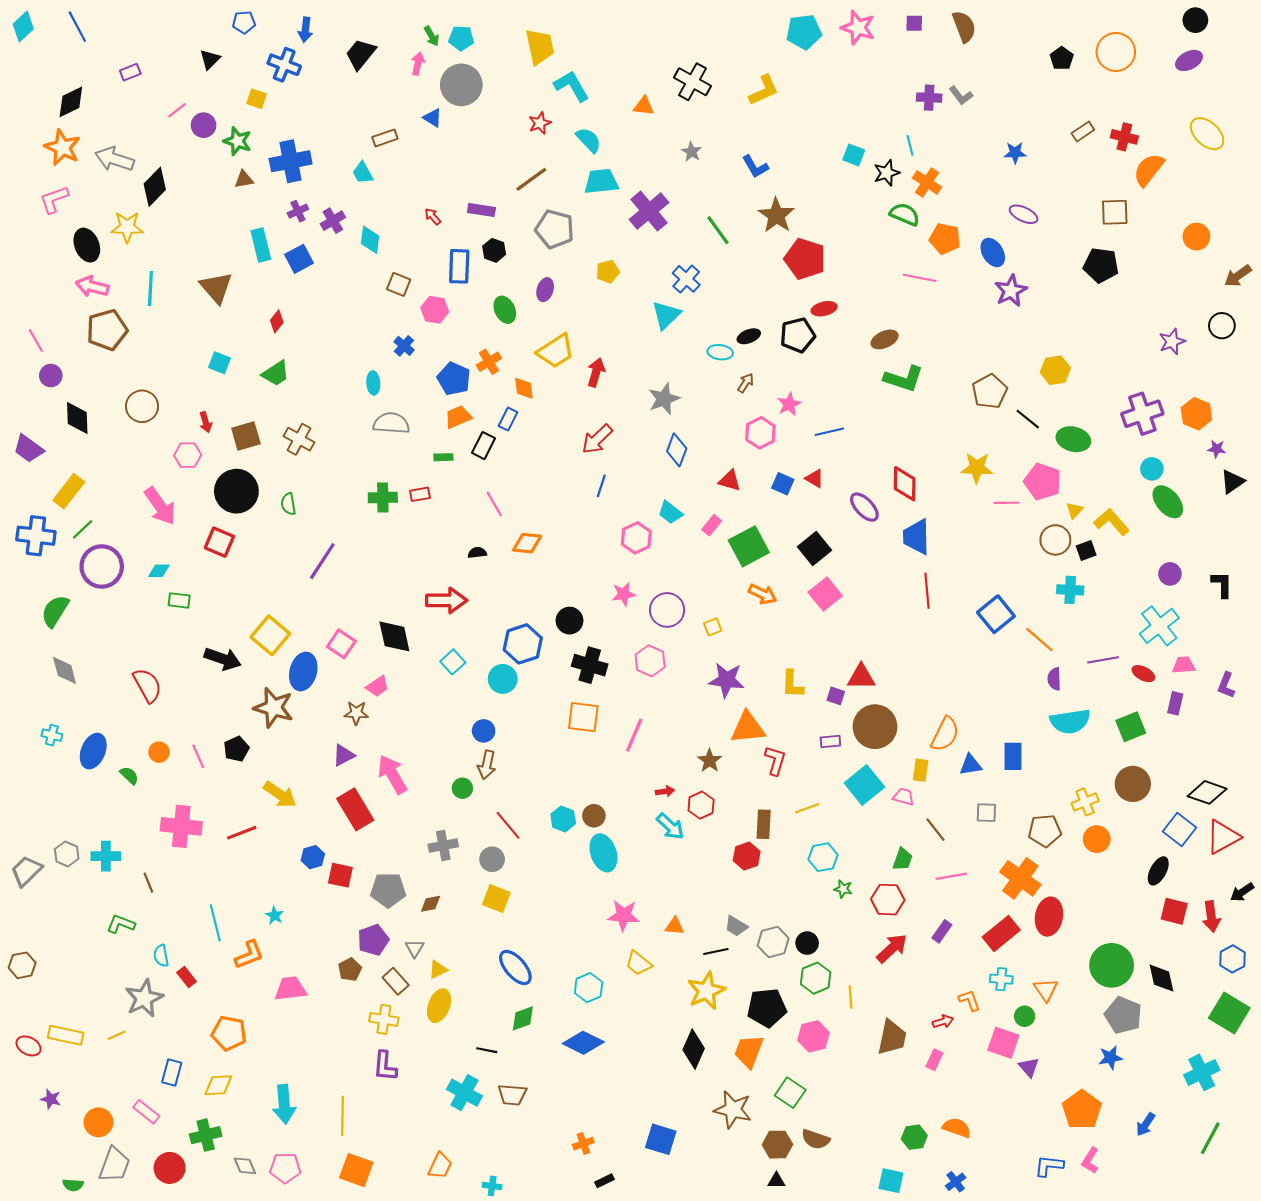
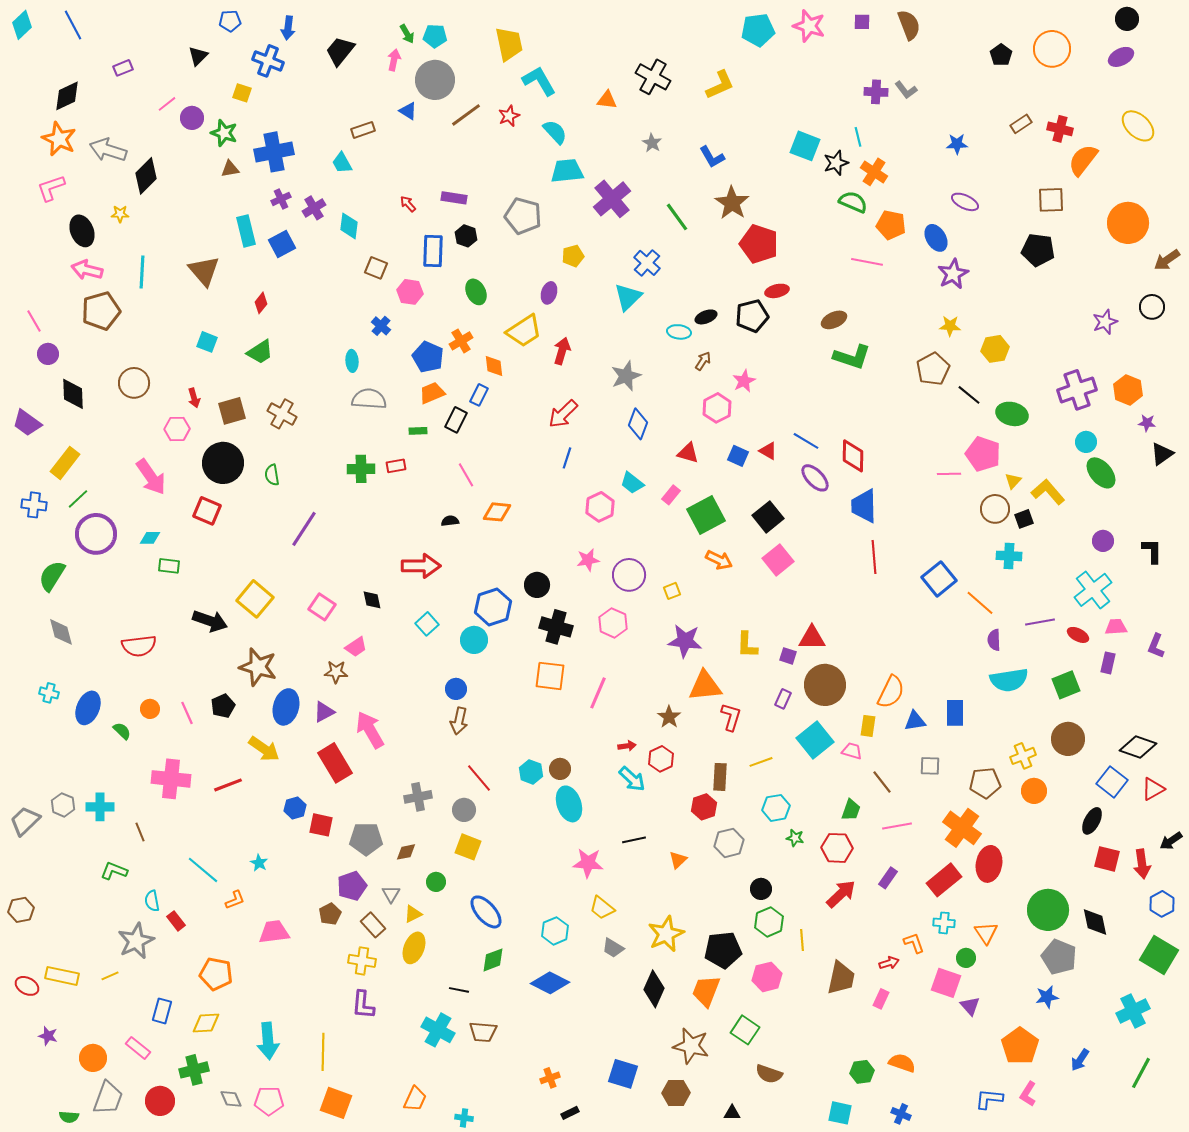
cyan square: (854, 155) -> (805, 146), size x1.4
brown line: (531, 179) -> (466, 115), moved
yellow star: (127, 227) -> (120, 214), size x0.6
orange circle: (1196, 237) -> (1128, 223), size x1.6
purple ellipse: (545, 290) -> (549, 293), moved
blue line: (829, 432) -> (806, 441), moved, turned 44
yellow star: (977, 468) -> (950, 326), moved, size x0.7
blue cross: (36, 536) -> (34, 505), size x0.7
black diamond: (394, 636) -> (372, 600), size x0.6
blue ellipse: (303, 671) -> (286, 707), moved
red semicircle: (147, 685) -> (139, 646), turned 112
purple rectangle: (830, 742) -> (783, 699), turned -60
green circle: (462, 788) -> (436, 882), moved
red triangle: (1223, 837) -> (1153, 789), size x0.7
cyan line: (215, 923) -> (203, 870), turned -36
orange triangle: (675, 926) -> (678, 860), moved, turned -48
gray trapezoid: (736, 926) -> (613, 948), moved
gray hexagon: (773, 942) -> (729, 843), moved
black line: (716, 952) -> (634, 840), moved
orange L-shape: (249, 955) -> (235, 900), size x0.7
brown hexagon: (777, 1145) -> (676, 1093), moved
blue cross: (956, 1182) -> (901, 1114), turned -30

